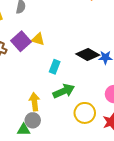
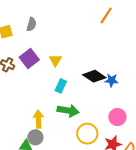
yellow triangle: (38, 39) -> (55, 60), moved, turned 40
green arrow: (64, 91) -> (68, 111), turned 30

